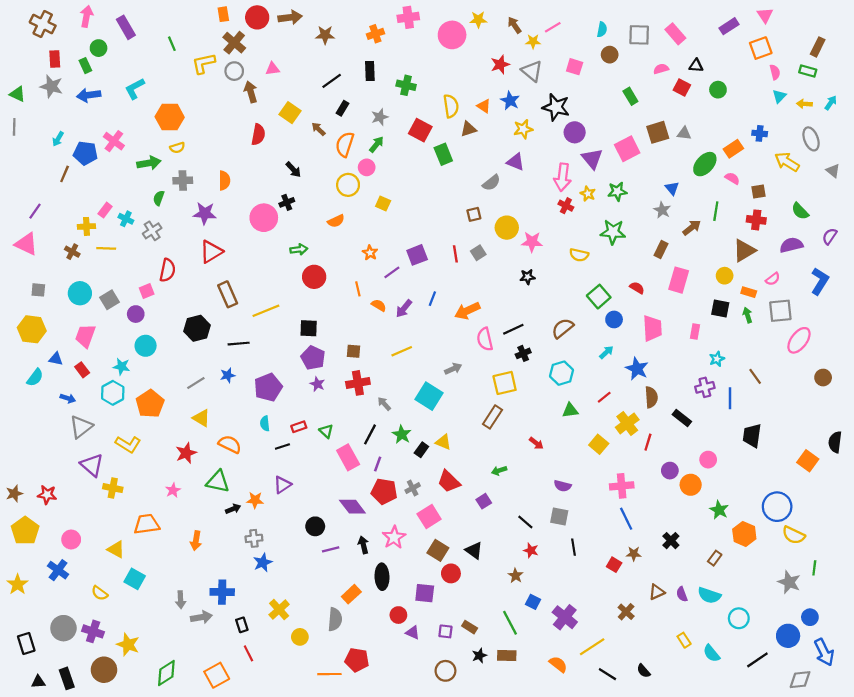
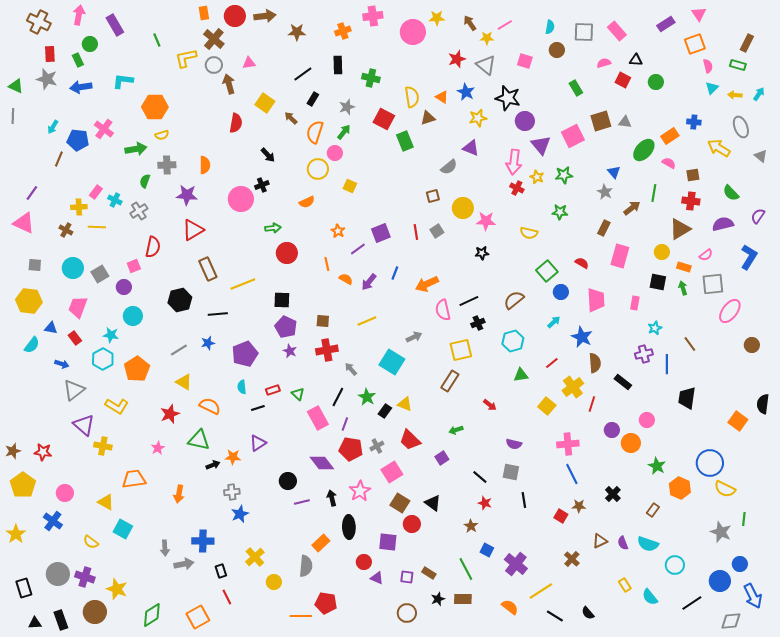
cyan L-shape: (135, 89) -> (123, 81), turned 35
green star: (613, 232) -> (560, 212), size x0.7

